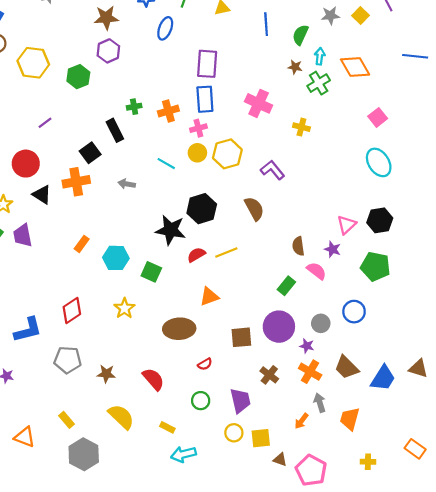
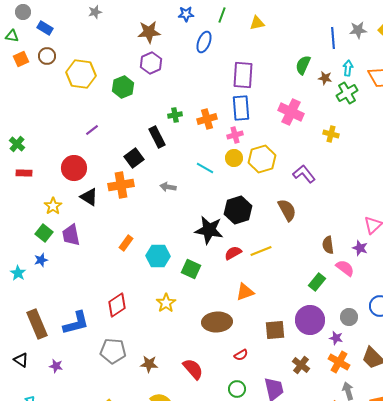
blue line: (266, 24) -> (333, 38), moved
green semicircle: (300, 35) -> (303, 65), moved

